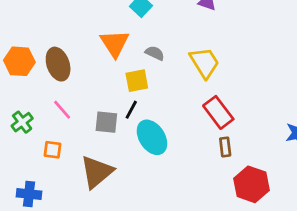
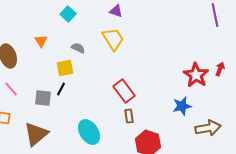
orange triangle: (115, 43) -> (41, 41), moved, size x0.6
yellow trapezoid: (204, 63) -> (113, 39), moved
cyan ellipse: (152, 137) -> (89, 132), moved

